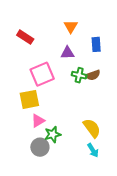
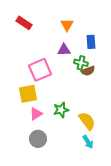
red rectangle: (25, 37) -> (24, 23), moved
green cross: (79, 75) -> (81, 63), moved
green star: (53, 134) -> (61, 110), moved

